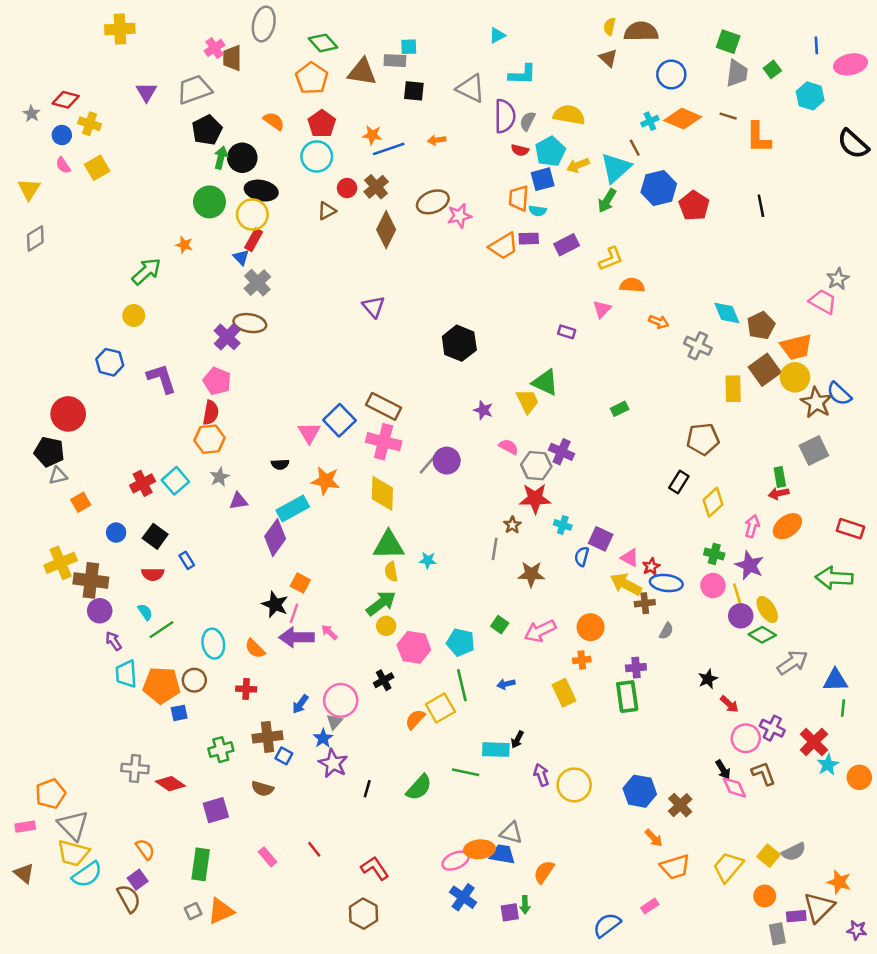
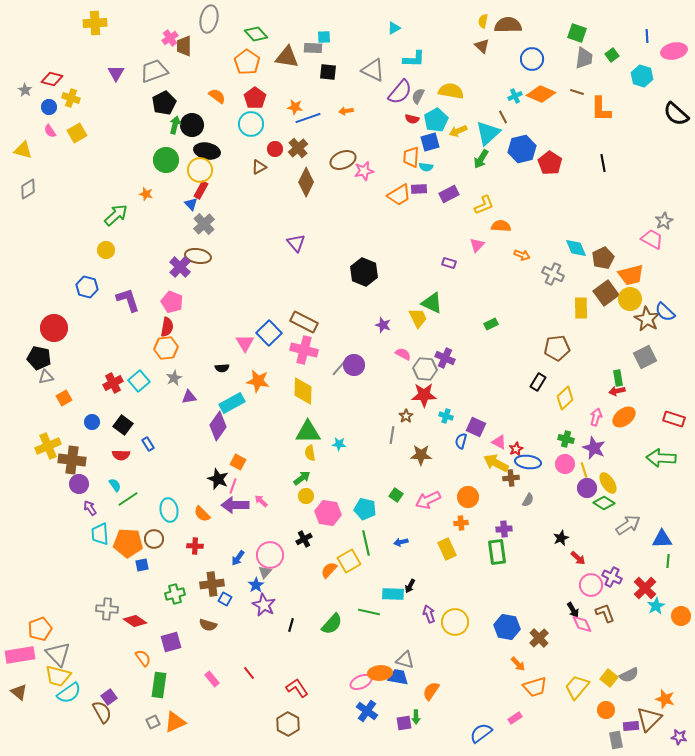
purple semicircle: (505, 116) -> (400, 92), turned 40
yellow triangle: (29, 189) -> (23, 150), turned -48
green arrow: (381, 603) -> (302, 478), size x0.7
pink rectangle: (25, 827) -> (20, 655), size x1.8
orange semicircle: (145, 849) -> (143, 658), moved

